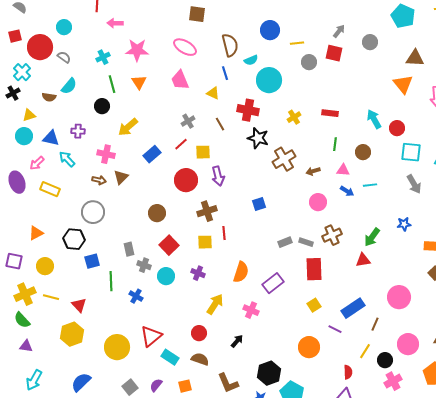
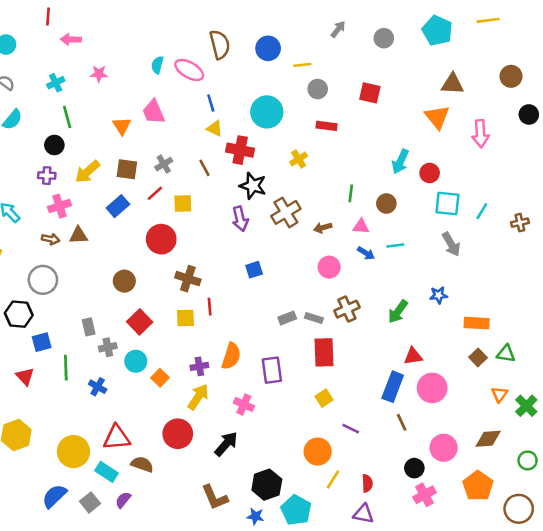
brown square: (197, 14) -> (127, 169), moved
gray arrow: (339, 31) -> (338, 29), moved
gray circle: (370, 42) -> (384, 38), moved
brown semicircle: (230, 45) -> (220, 45), moved
pink ellipse: (185, 47) -> (189, 70), moved
pink star: (137, 50) -> (99, 74), size x0.6
red square: (334, 53) -> (370, 93), moved
cyan semicircle: (251, 60) -> (157, 65), moved, turned 128
orange triangle: (139, 82) -> (122, 126), moved
yellow triangle: (213, 93) -> (215, 128), moved
red rectangle: (330, 113) -> (327, 126), moved
cyan arrow: (374, 119) -> (400, 162), turned -126
purple cross: (78, 131) -> (47, 176), moved
pink cross: (106, 154) -> (59, 206), turned -30
purple arrow: (218, 176) -> (240, 219), moved
brown triangle: (121, 177) -> (79, 235), turned 42
brown cross: (207, 211) -> (188, 279), turned 36
red triangle: (363, 260) -> (413, 356), moved
gray cross: (144, 265) -> (108, 347), turned -32
purple cross: (198, 273) -> (199, 366), moved, turned -32
purple rectangle: (273, 283) -> (272, 370), turned -60
red triangle: (79, 305) -> (25, 377), moved
blue rectangle: (353, 308) -> (393, 387), moved, turned -35
brown line: (375, 324) -> (402, 422), turned -48
red circle: (199, 333) -> (178, 434), size x1.5
red triangle: (151, 336) -> (117, 438), turned 35
black arrow: (237, 341) -> (226, 444), size x1.5
yellow line: (365, 351) -> (333, 480), moved
cyan rectangle: (170, 357) -> (107, 472), moved
brown semicircle: (200, 359) -> (142, 464), moved
blue semicircle: (81, 382) -> (54, 496), moved
orange square: (185, 386) -> (160, 378), moved, turned -32

